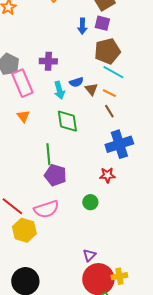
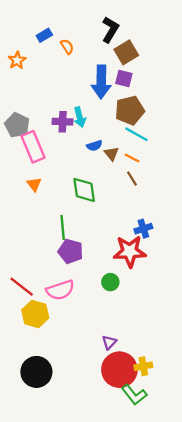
blue arrow: (82, 26) -> (101, 82), size x1.8
cyan arrow: (59, 90) -> (80, 117), moved
blue cross: (119, 144) -> (143, 229), moved, size x0.6
red star: (107, 175) -> (130, 251), size x1.8

